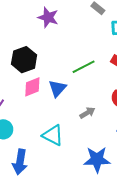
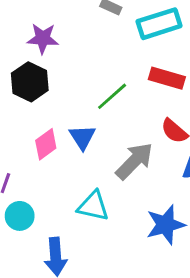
black hexagon: (24, 60) -> (30, 82), moved
gray arrow: (87, 113) -> (134, 161), size x1.8

